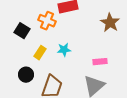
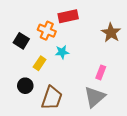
cyan star: (64, 50) -> (62, 52), moved
pink rectangle: (100, 62) -> (101, 72), turned -64

